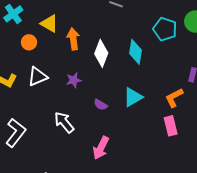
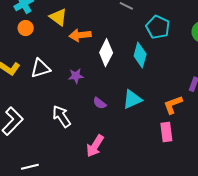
cyan pentagon: (165, 29) -> (158, 27), moved
orange arrow: (73, 39) -> (80, 35), turned -95
orange circle: (29, 42) -> (26, 28), moved

